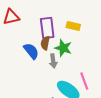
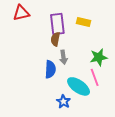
green star: (63, 48) -> (99, 57), moved, turned -30
blue semicircle: (31, 51) -> (50, 69), moved, turned 42

